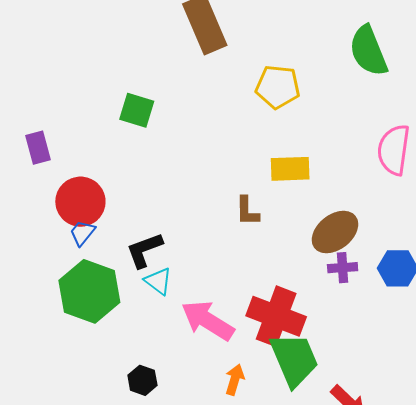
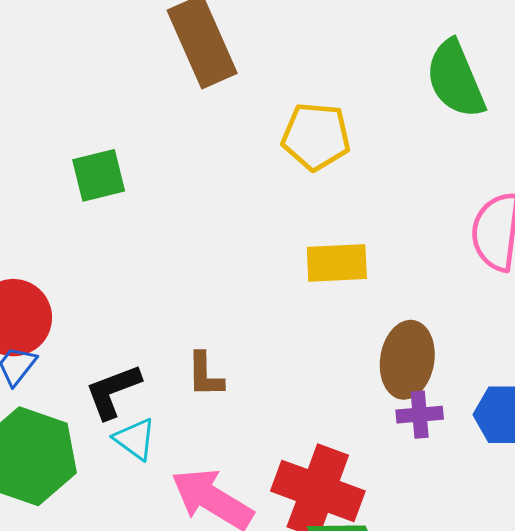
green square: (137, 110) -> (99, 175), turned -30
brown L-shape: (247, 211) -> (205, 375), moved
brown ellipse: (335, 232) -> (407, 360), turned -42

